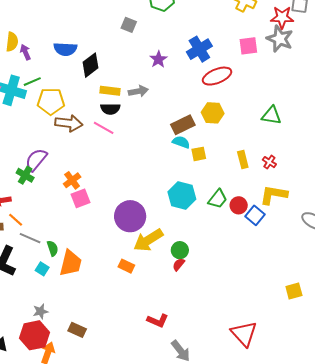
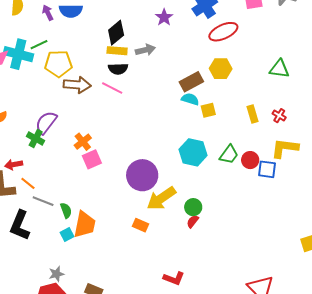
purple arrow: (25, 52) -> (48, 13), moved
black diamond: (91, 65) -> (116, 33), moved
blue square: (255, 215) -> (267, 169), turned -30
cyan square: (42, 269) -> (67, 235), moved, turned 32

